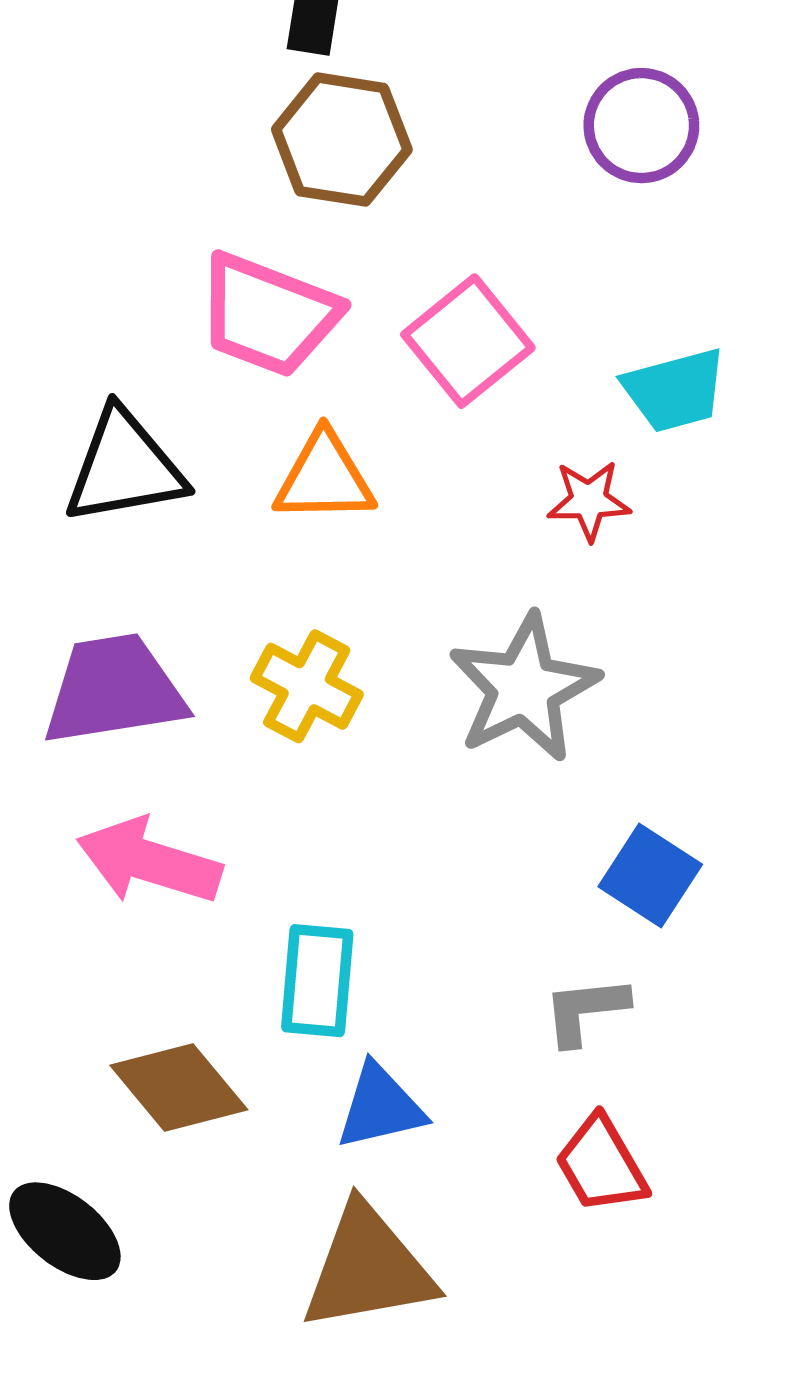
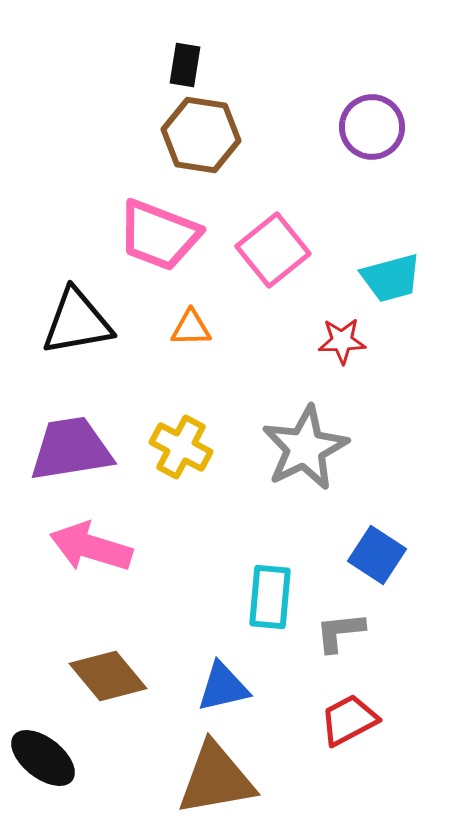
orange triangle: (324, 478) -> (191, 328), size x0.7
cyan rectangle: (317, 981) -> (270, 597), moved
red trapezoid: (601, 1165) -> (349, 720), turned 92

